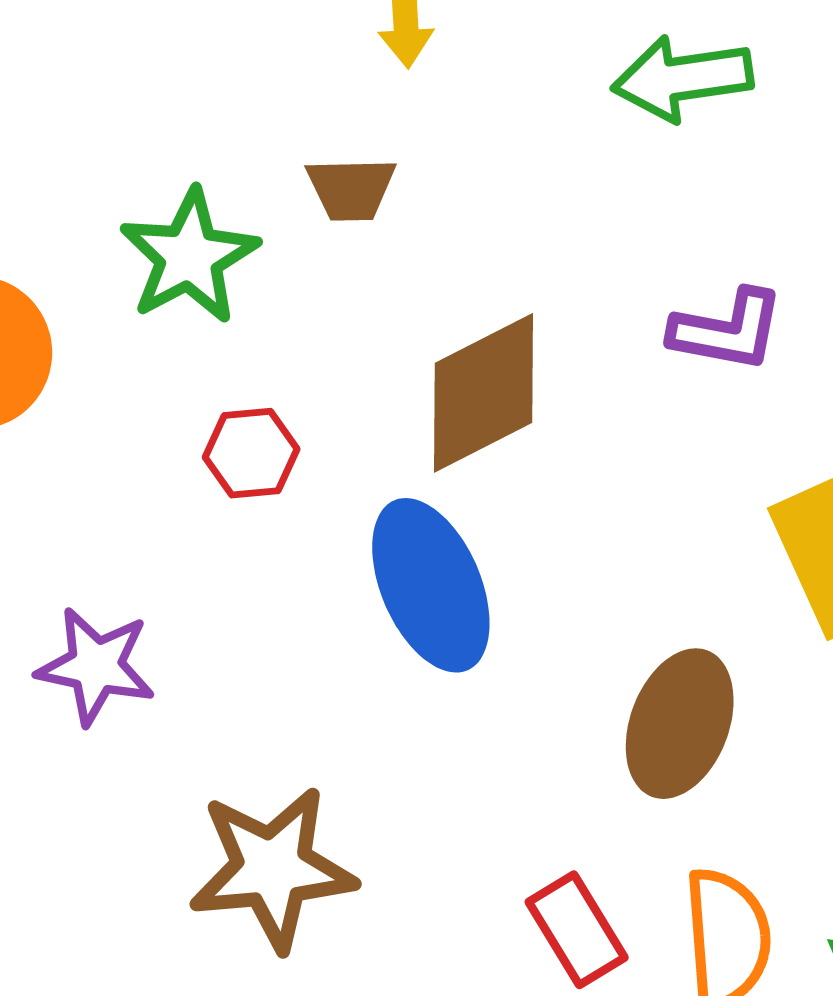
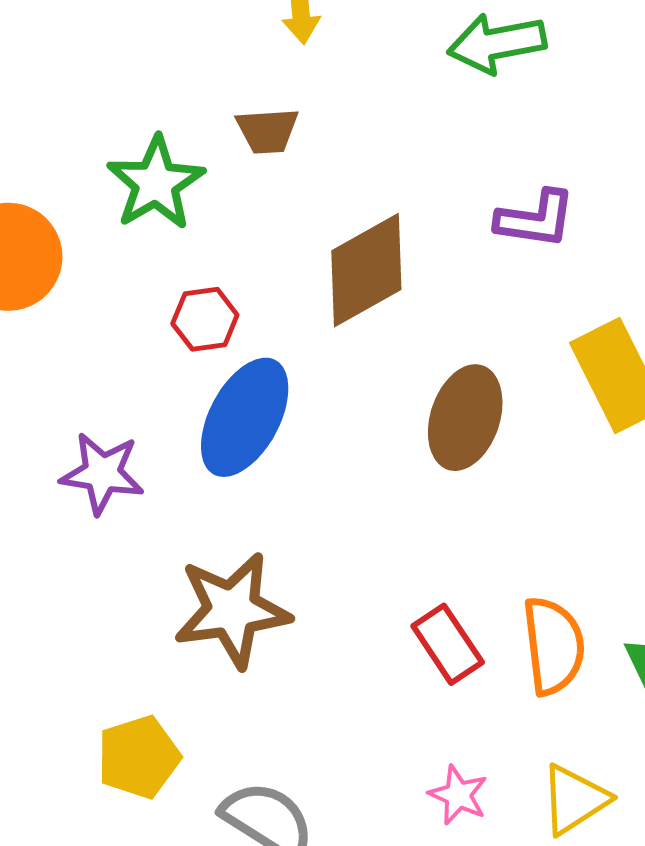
blue ellipse: (431, 585) -> (245, 417), moved, turned 54
brown ellipse: (680, 724) -> (465, 418), moved

